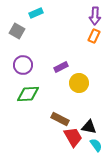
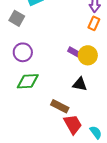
purple rectangle: (61, 67) -> (75, 52), moved, turned 56
yellow circle: (79, 83) -> (88, 55), moved
black triangle: (89, 127) -> (80, 84), moved

